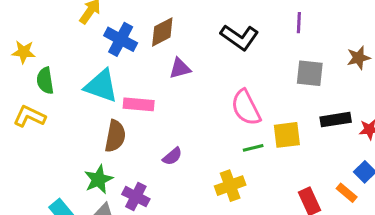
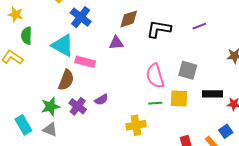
purple line: (299, 23) -> (199, 26), turned 56
brown diamond: (162, 32) -> (129, 19), moved
black L-shape: (240, 37) -> (159, 29), turned 145
gray square: (310, 73) -> (188, 70), moved
purple cross: (136, 197) -> (78, 106), moved

